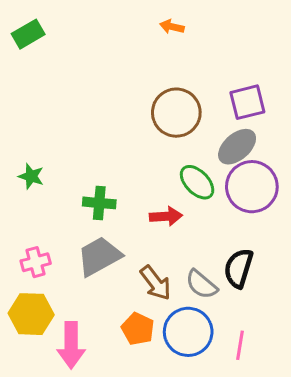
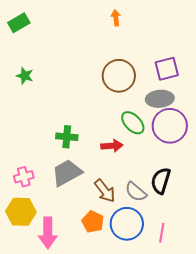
orange arrow: (172, 27) -> (116, 18), turned 70
gray ellipse: (237, 147) -> (160, 99), turned 36
green star: (31, 176) -> (25, 76), moved

